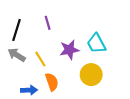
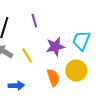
cyan trapezoid: (96, 44) -> (81, 41), turned 50
orange semicircle: (52, 82) -> (53, 78), moved

